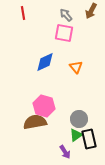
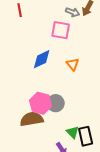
gray arrow: (66, 15) -> (73, 12), moved, turned 152
gray circle: (79, 119) -> (56, 103), moved
green triangle: (76, 135) -> (73, 132), turned -40

